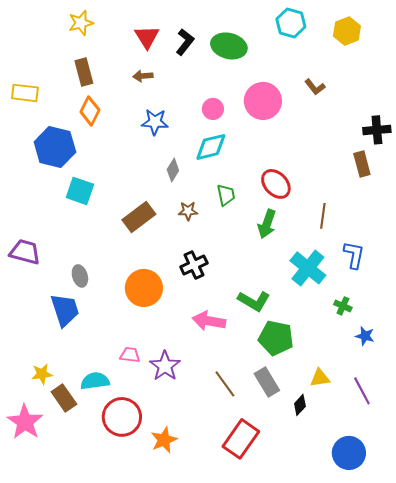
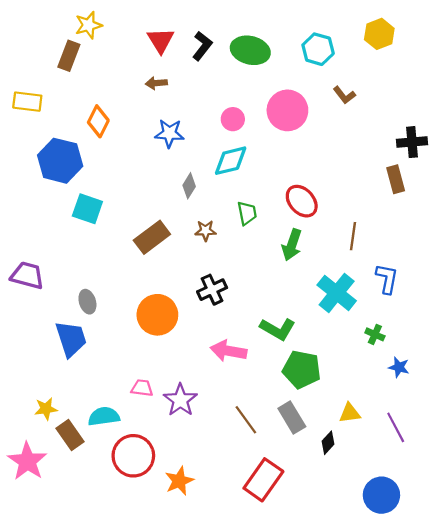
cyan hexagon: (291, 23) -> (318, 49), moved
brown rectangle: (84, 72) -> (69, 56), moved, turned 36

